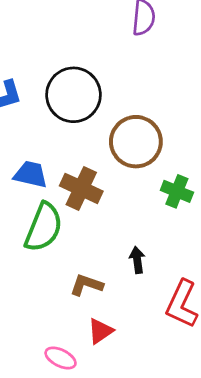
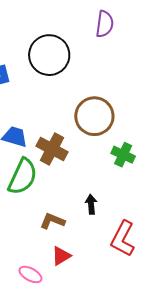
black circle: (74, 95) -> (49, 55), moved

